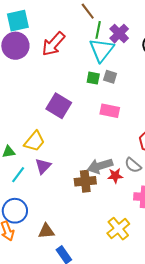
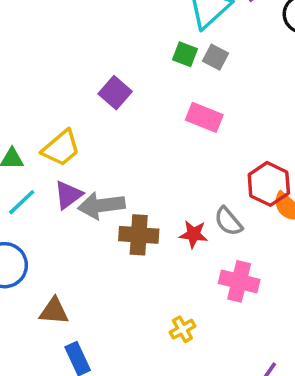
purple square: (59, 106) -> (115, 93), size x0.7
gray arrow: (100, 166) -> (101, 205), moved
yellow cross: (118, 229) -> (182, 329), size x0.6

